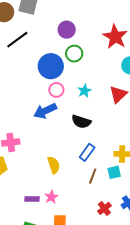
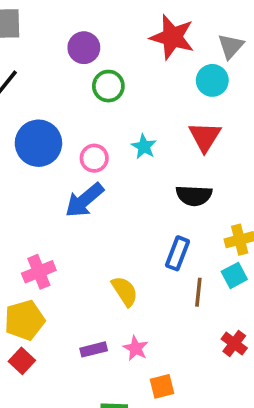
blue circle: (51, 66) -> (38, 143), moved
black semicircle: (81, 122) -> (194, 196), moved
purple rectangle: (32, 199) -> (94, 349), moved

